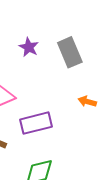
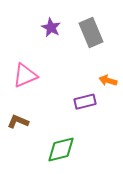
purple rectangle: (36, 123) -> (85, 102), moved, size x0.7

